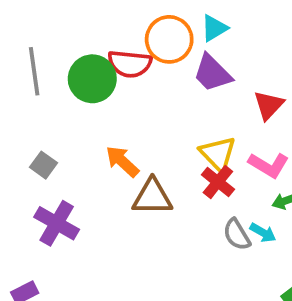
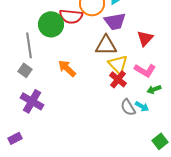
gray line: (34, 71) -> (29, 45), moved
purple trapezoid: (212, 73) -> (115, 21), turned -55
brown triangle: (152, 197) -> (106, 45), moved

